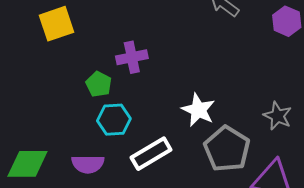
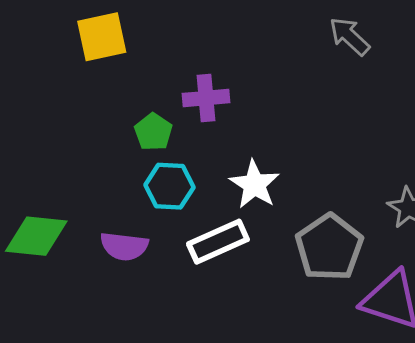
white star: (198, 110) -> (254, 184), moved

